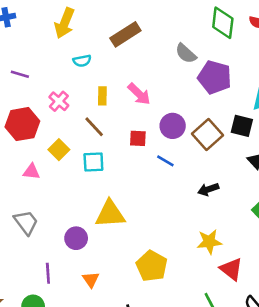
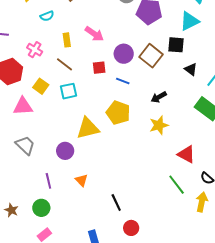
pink triangle: (31, 172) -> (23, 106), size x1.5
yellow star: (209, 242) -> (159, 125), moved
yellow pentagon: (152, 266) -> (118, 113), moved

